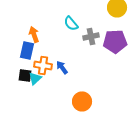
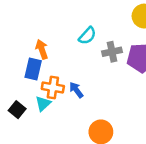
cyan semicircle: (71, 23) -> (87, 36), turned -98
black square: (25, 75) -> (17, 110), moved, turned 32

